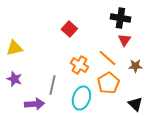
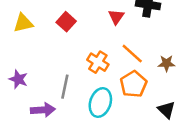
red square: (69, 29) -> (66, 22), moved
red triangle: (124, 40) -> (116, 17), moved
yellow triangle: (14, 48) -> (23, 23), moved

